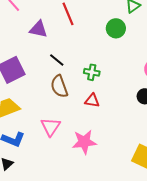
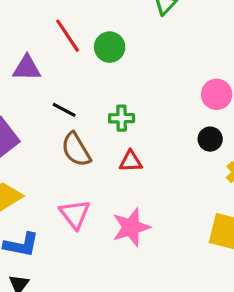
green circle: (116, 28) -> (110, 47), moved

